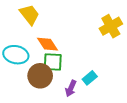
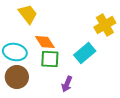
brown circle: (40, 76) -> (17, 77), moved
cyan rectangle: (90, 78) -> (85, 53), moved, size x1.5

